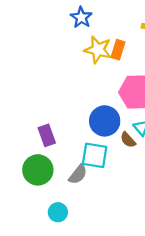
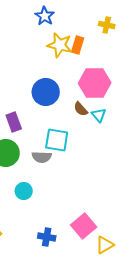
blue circle: (105, 121) -> (46, 92), moved
brown semicircle: (128, 140) -> (81, 109), moved
gray semicircle: (78, 174) -> (42, 157), turned 54

